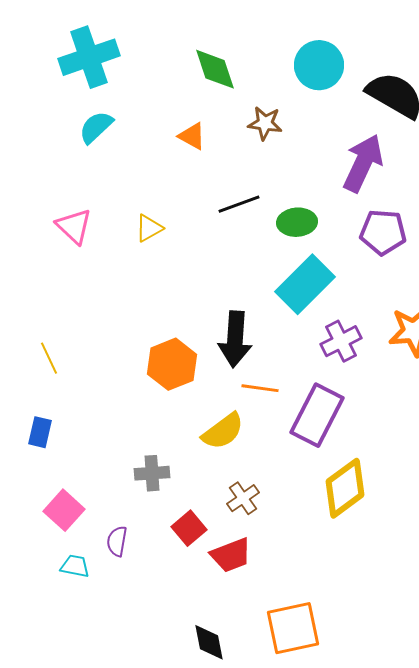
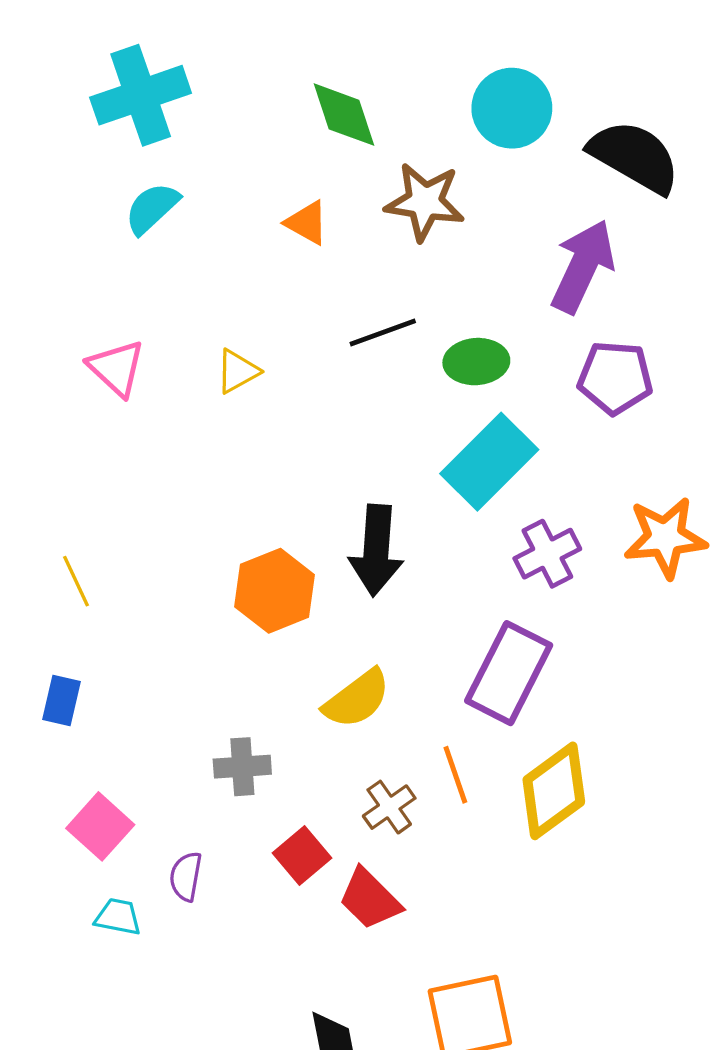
brown star: (265, 123) -> (425, 202), size x1.4
orange line: (260, 388) -> (455, 775), moved, turned 63
red trapezoid: (231, 555) -> (370, 899), turned 66

